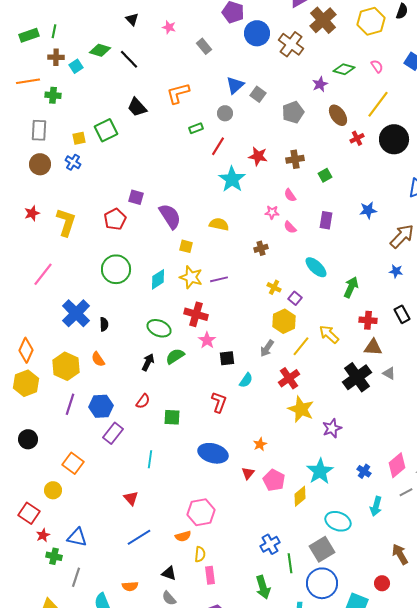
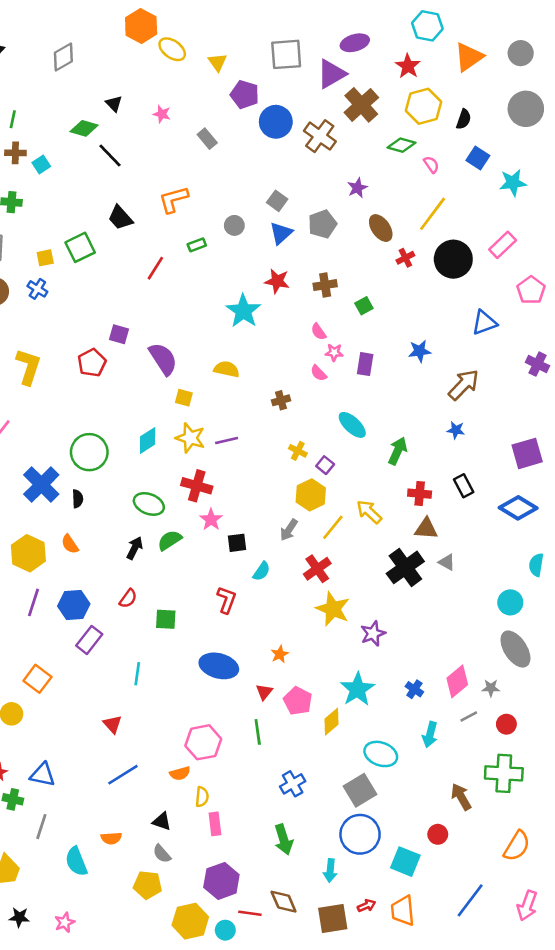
black semicircle: (402, 11) -> (464, 119), moved
green diamond: (100, 50) -> (84, 128), moved
green diamond: (344, 69) -> (401, 145), moved
blue triangle: (235, 85) -> (281, 233), moved
red line: (218, 146) -> (155, 268), moved
pink star: (272, 212) -> (334, 352), moved
green circle: (116, 269) -> (89, 452), moved
green line: (290, 563) -> (258, 732), moved

